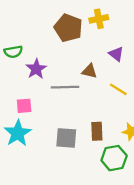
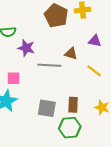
purple triangle: (116, 54) -> (95, 41), turned -32
purple star: (36, 69) -> (26, 48), turned -30
green hexagon: (114, 158) -> (70, 128), moved

